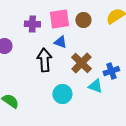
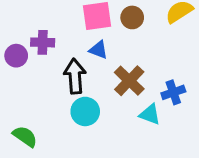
purple cross: (32, 24) -> (43, 42), moved
cyan circle: (62, 94) -> (85, 111), moved

